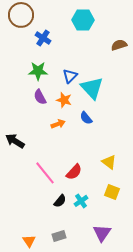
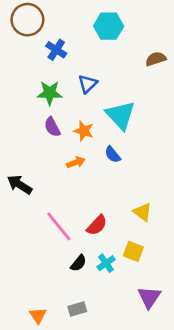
blue triangle: (70, 76) -> (88, 84), moved
yellow square: (112, 192) -> (133, 251), moved
purple triangle: (102, 233) -> (149, 297), moved

